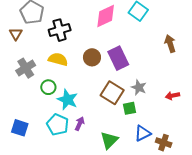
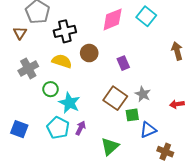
brown circle: (92, 57) -> (89, 53), moved
purple rectangle: (118, 58) -> (123, 63), size x0.6
blue triangle: (143, 133) -> (148, 130), moved

